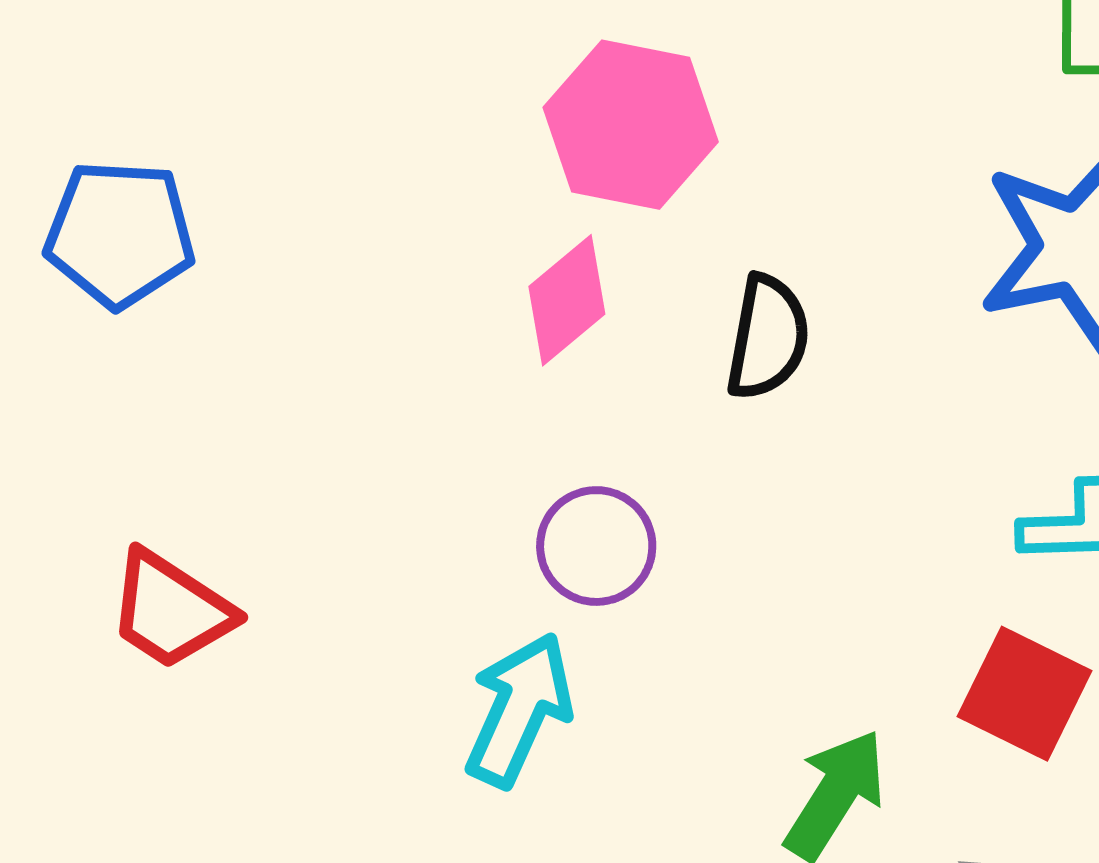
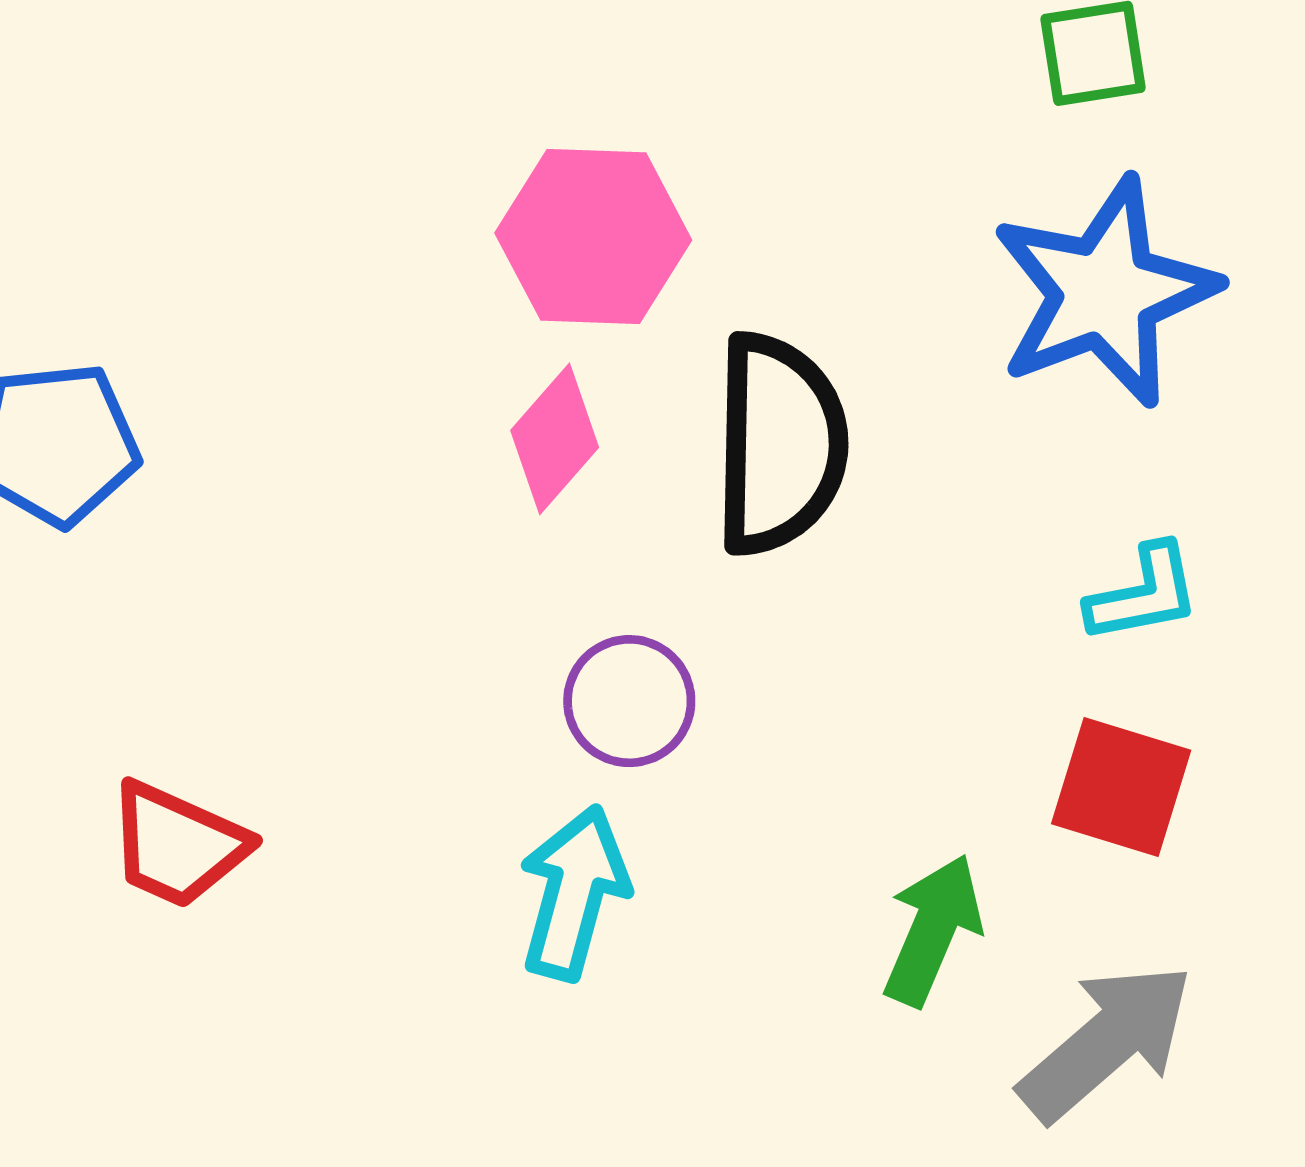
black semicircle: (768, 337) -> (780, 444), size x1.6

